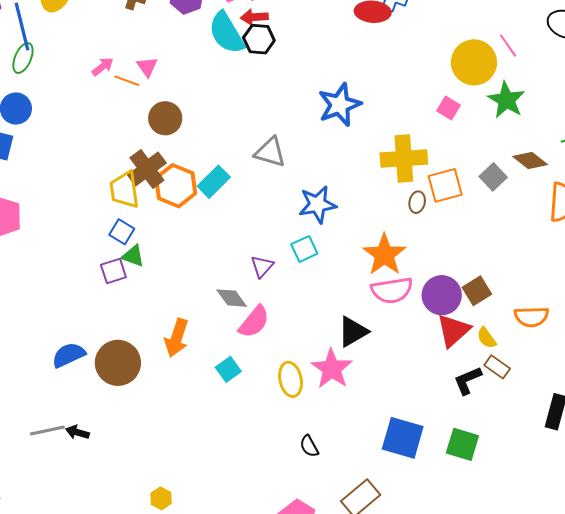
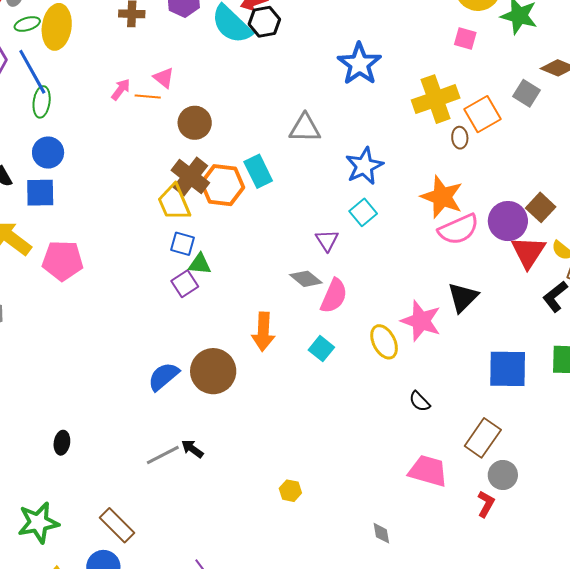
cyan rectangle: (214, 182) -> (258, 171), turned -56
black triangle: (353, 332) -> (463, 297), moved
black arrow: (77, 432) -> (192, 449), turned 35

